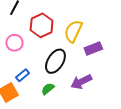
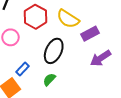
yellow semicircle: (73, 31) -> (68, 19), turned -75
purple arrow: (81, 82) -> (101, 58), moved

